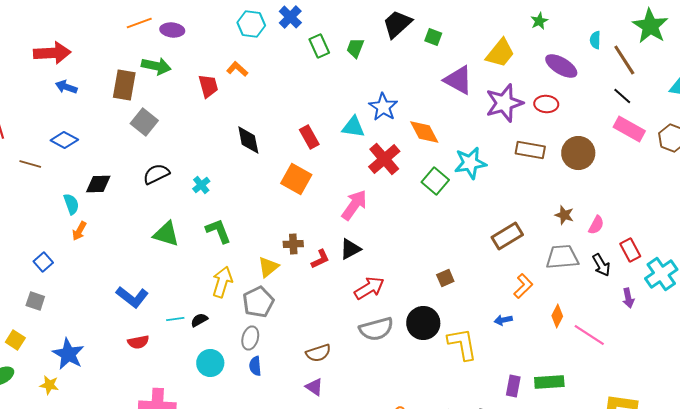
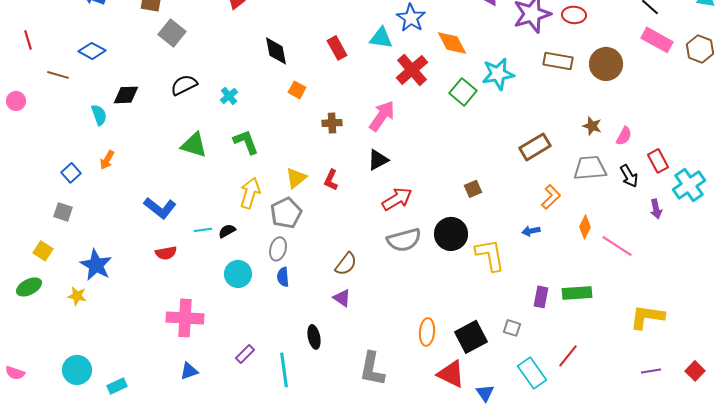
orange square: (296, 179) -> (297, 90), moved, size x0.6
orange arrow: (79, 231) -> (107, 160), moved
brown cross: (293, 244) -> (332, 123), moved
red L-shape: (320, 259) -> (331, 180), moved, turned 140
brown semicircle: (318, 353) -> (346, 264), turned -35

